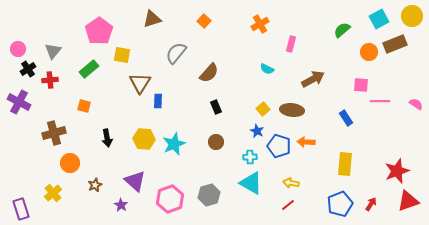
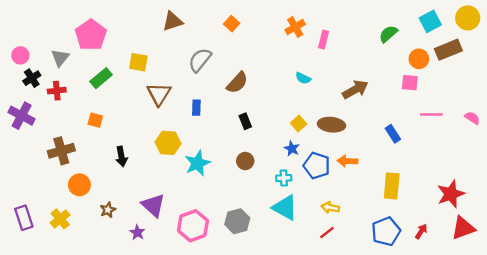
pink pentagon: (99, 31) -> (91, 35), moved
pink rectangle: (291, 44) -> (324, 40), moved
pink square: (361, 85) -> (410, 83), moved
blue rectangle: (158, 101) -> (196, 108), moved
yellow hexagon: (144, 139) -> (168, 143), moved
purple rectangle: (21, 209) -> (24, 218), moved

